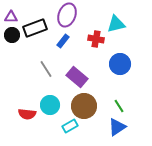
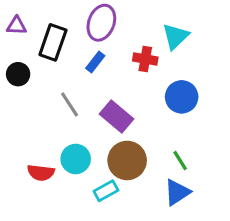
cyan triangle: (116, 24) -> (176, 36), turned -30
black rectangle: (35, 28) -> (53, 42), turned -50
black circle: (12, 35) -> (18, 74), moved

